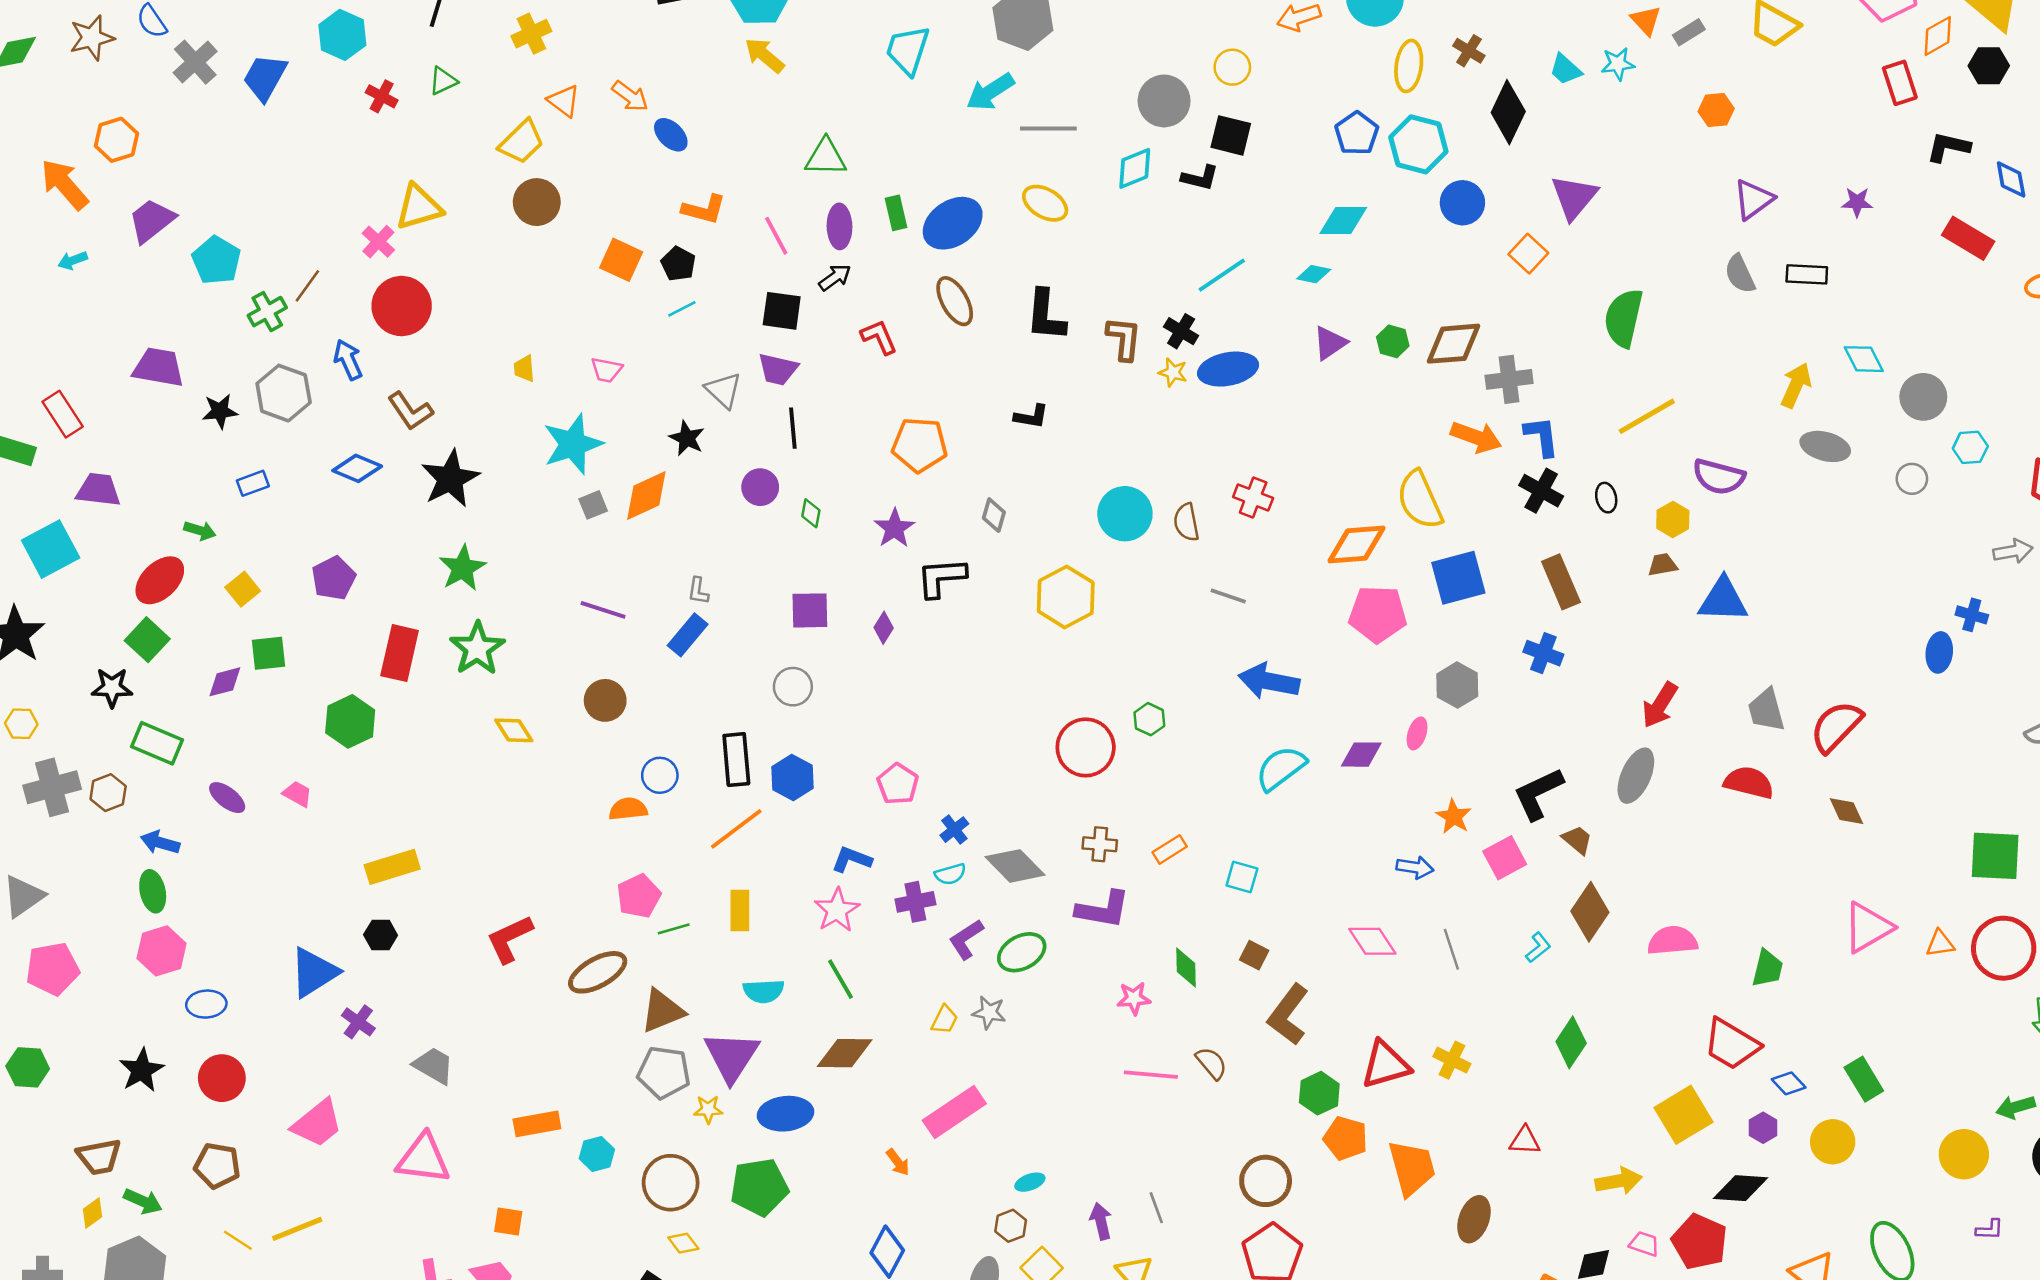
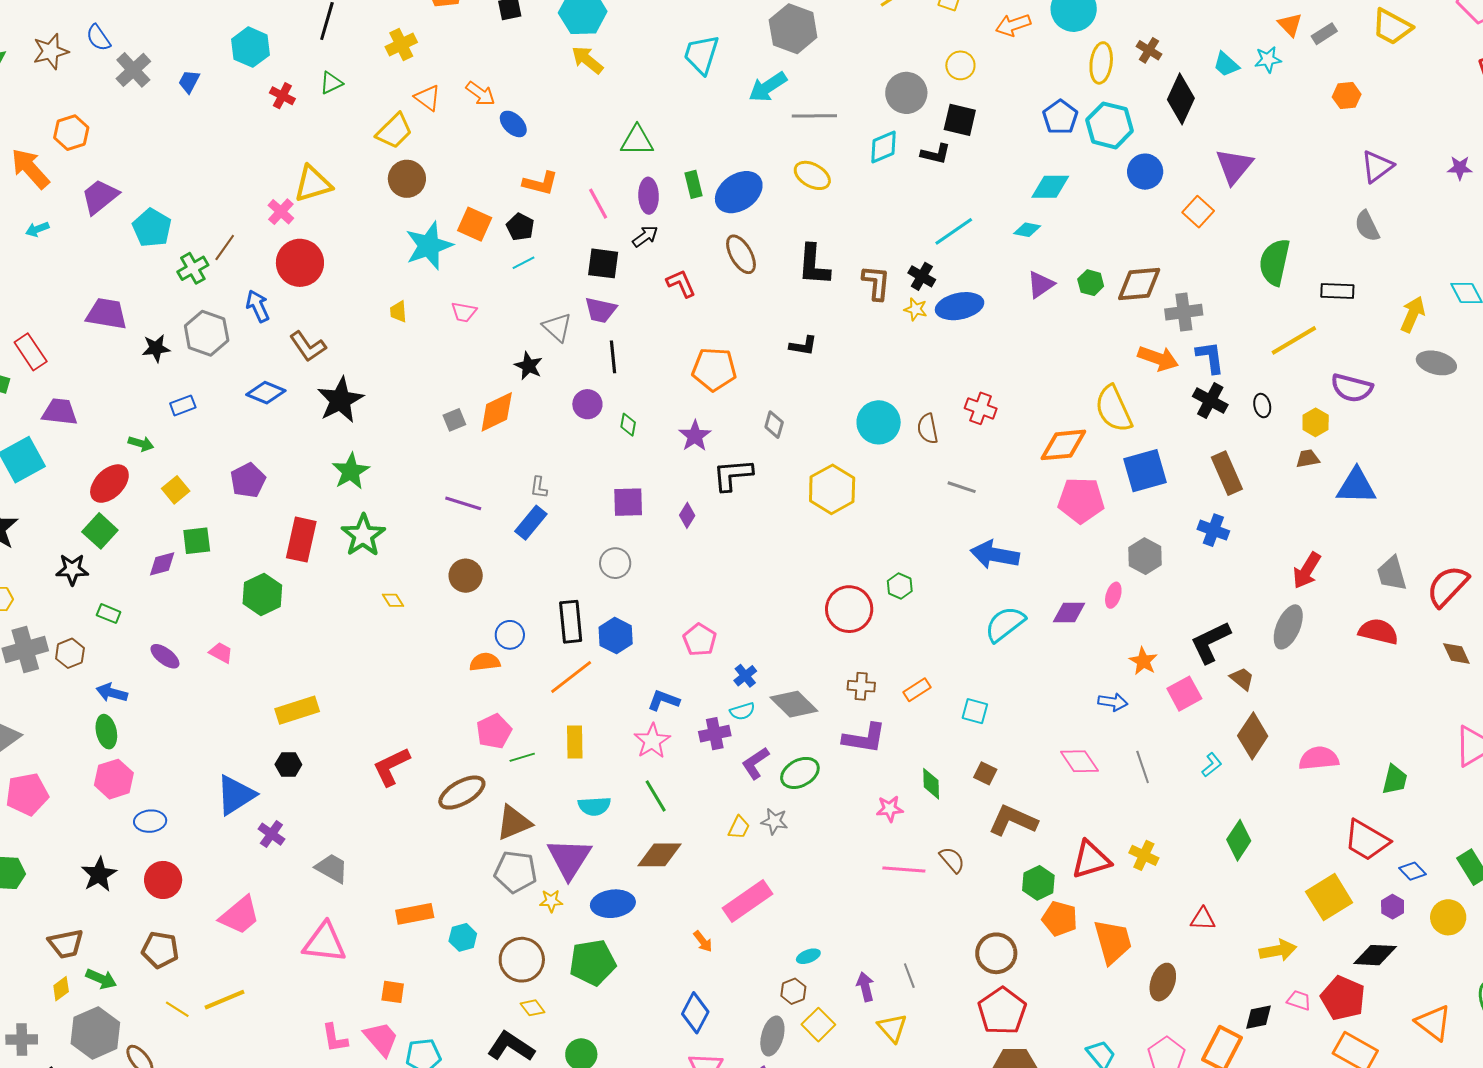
blue trapezoid: (265, 77) -> (189, 82), size x0.6
black rectangle: (1807, 274) -> (1337, 291), moved
cyan star: (573, 444) -> (429, 246), moved
yellow diamond: (514, 730) -> (393, 600), size x0.7
green rectangle: (157, 743) -> (109, 614), size x0.6
brown L-shape: (1288, 1015) -> (1013, 820), turned 78

